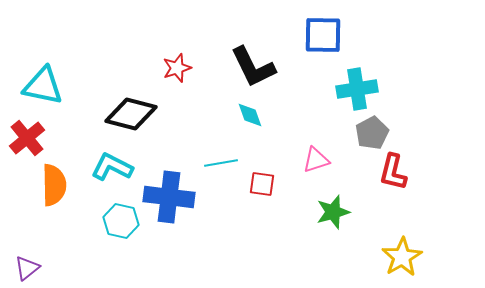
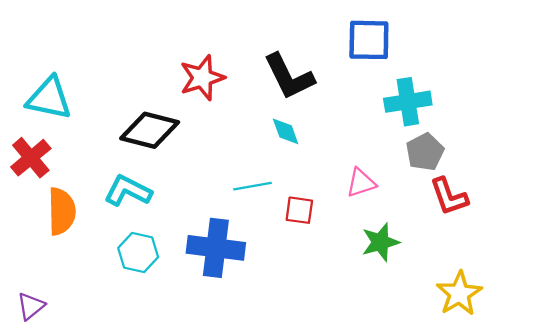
red star: (177, 68) -> (202, 78), size x1.4
red L-shape: (393, 172) -> (449, 196), turned -33
blue cross: (169, 197) -> (216, 248), moved

